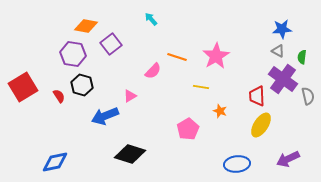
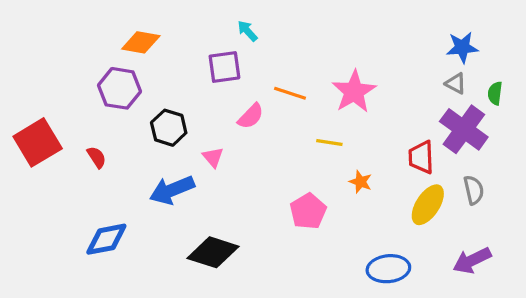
purple square: (111, 44) -> (224, 67), moved, turned 30
black hexagon: (82, 85) -> (169, 128), moved
pink triangle: (130, 96) -> (213, 157), turned -40
gray semicircle: (308, 96) -> (474, 190), moved
blue diamond: (55, 162) -> (106, 239), moved

